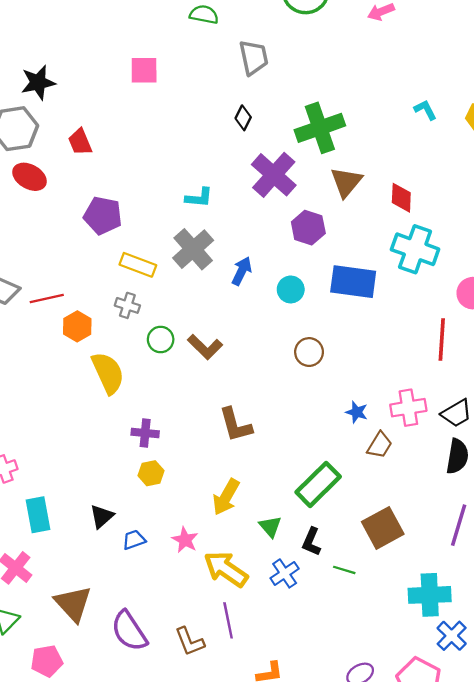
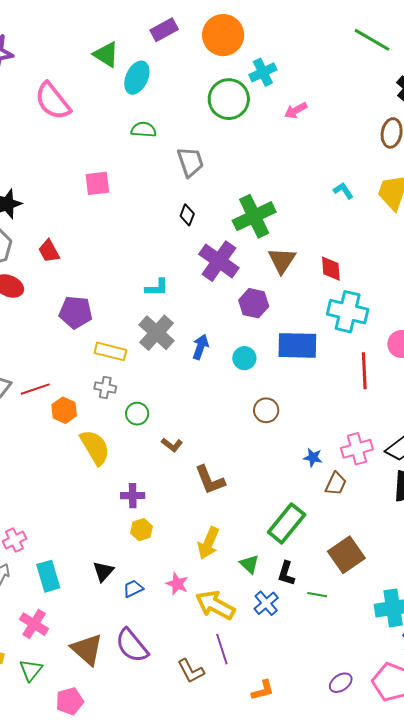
red line: (442, 340) -> (364, 371), moved
brown L-shape: (205, 347) -> (172, 445), moved, size x0.7
purple semicircle: (129, 631) -> (132, 646), moved

